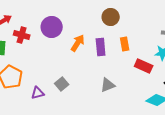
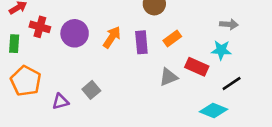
purple circle: (52, 27) -> (75, 33), moved
orange rectangle: (125, 44) -> (172, 38), turned 64
gray triangle: (108, 85) -> (168, 77), moved

